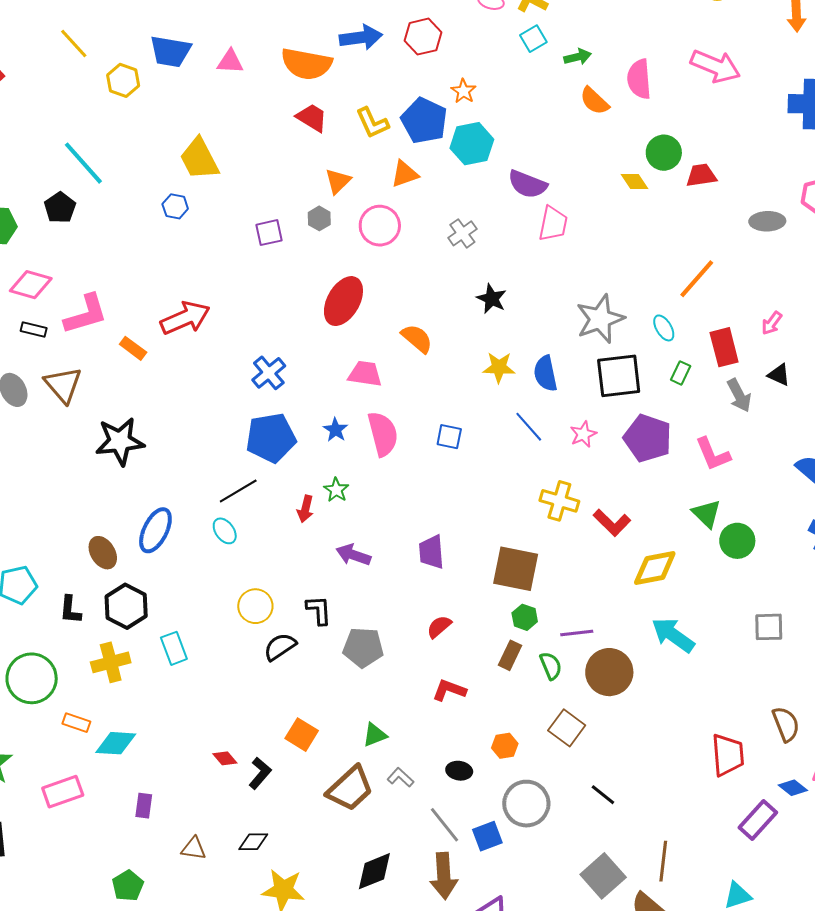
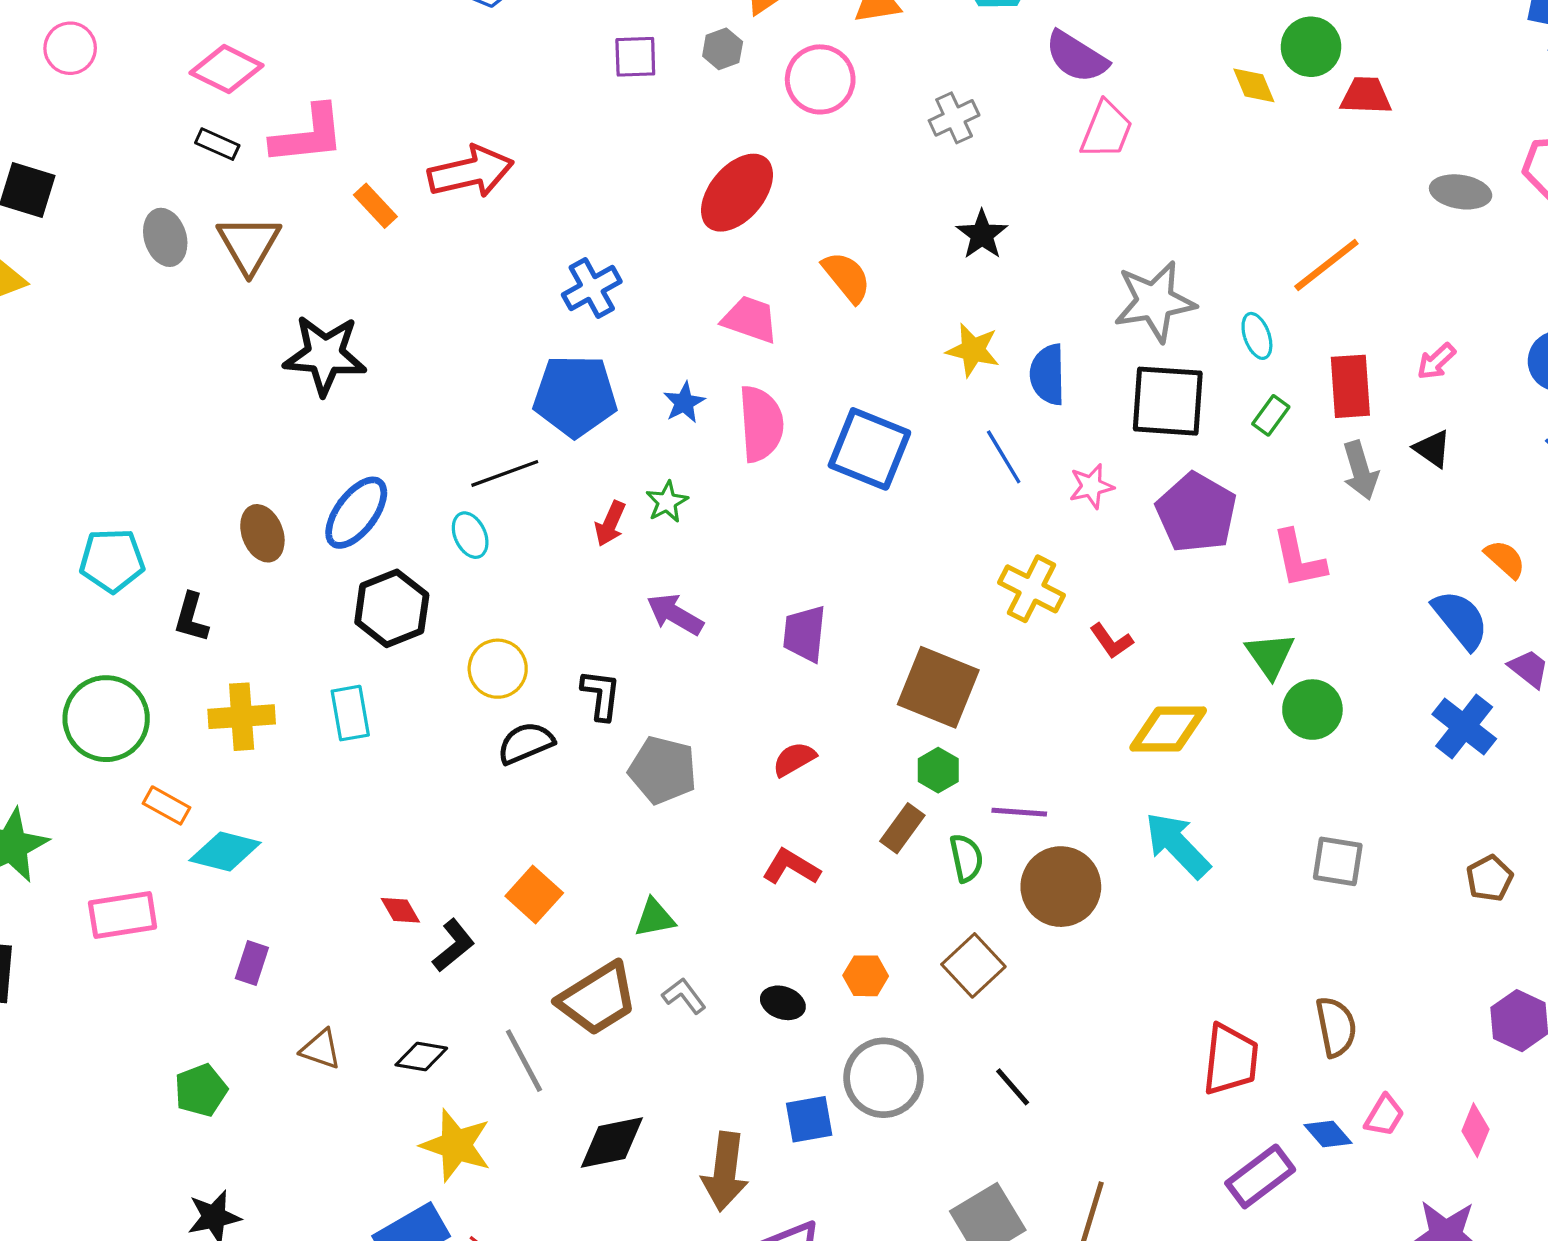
blue square: (449, 437) -> (869, 449), size x1.8
red L-shape: (612, 523) -> (1111, 641), size x0.7
black hexagon: (126, 606) -> (392, 608), moved
gray line: (445, 825) -> (524, 1061), moved

